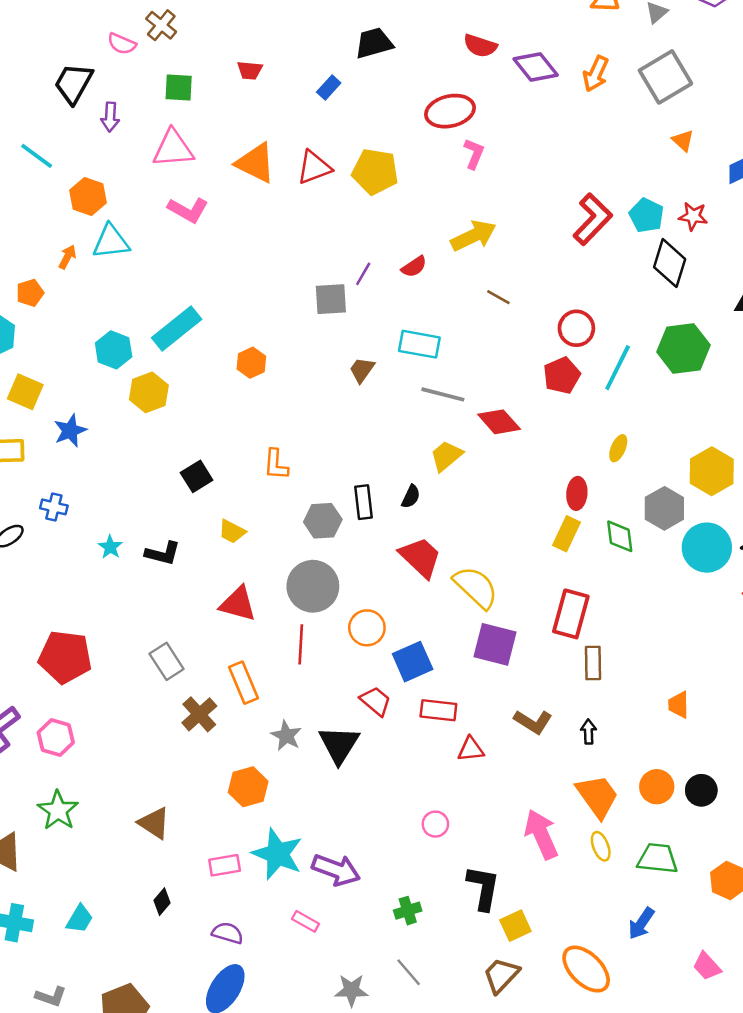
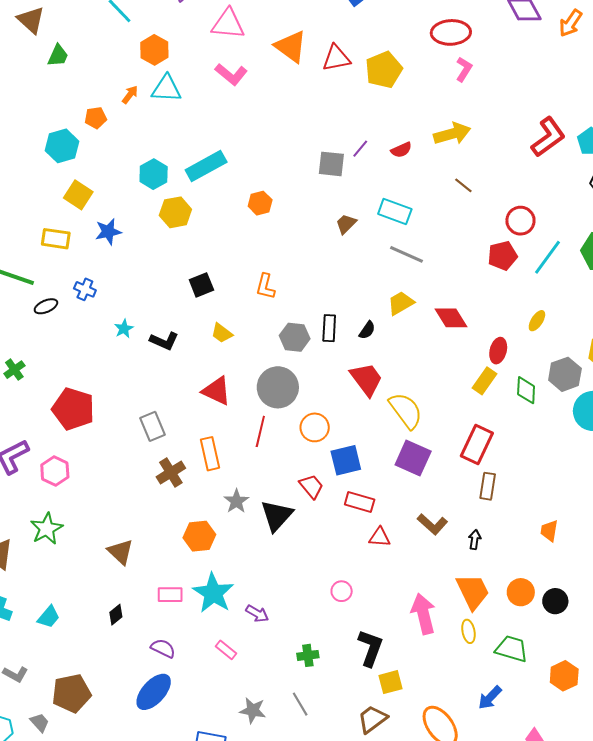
yellow pentagon: (375, 172) -> (384, 70), turned 30
red diamond: (499, 422) -> (451, 318), moved
purple arrow: (336, 870) -> (257, 614), size x0.6

